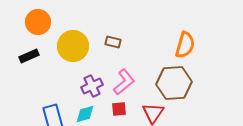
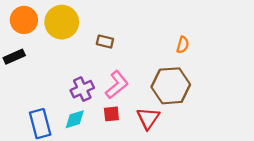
orange semicircle: (185, 45) -> (183, 45), size x0.6
yellow circle: (73, 46) -> (62, 22), moved

